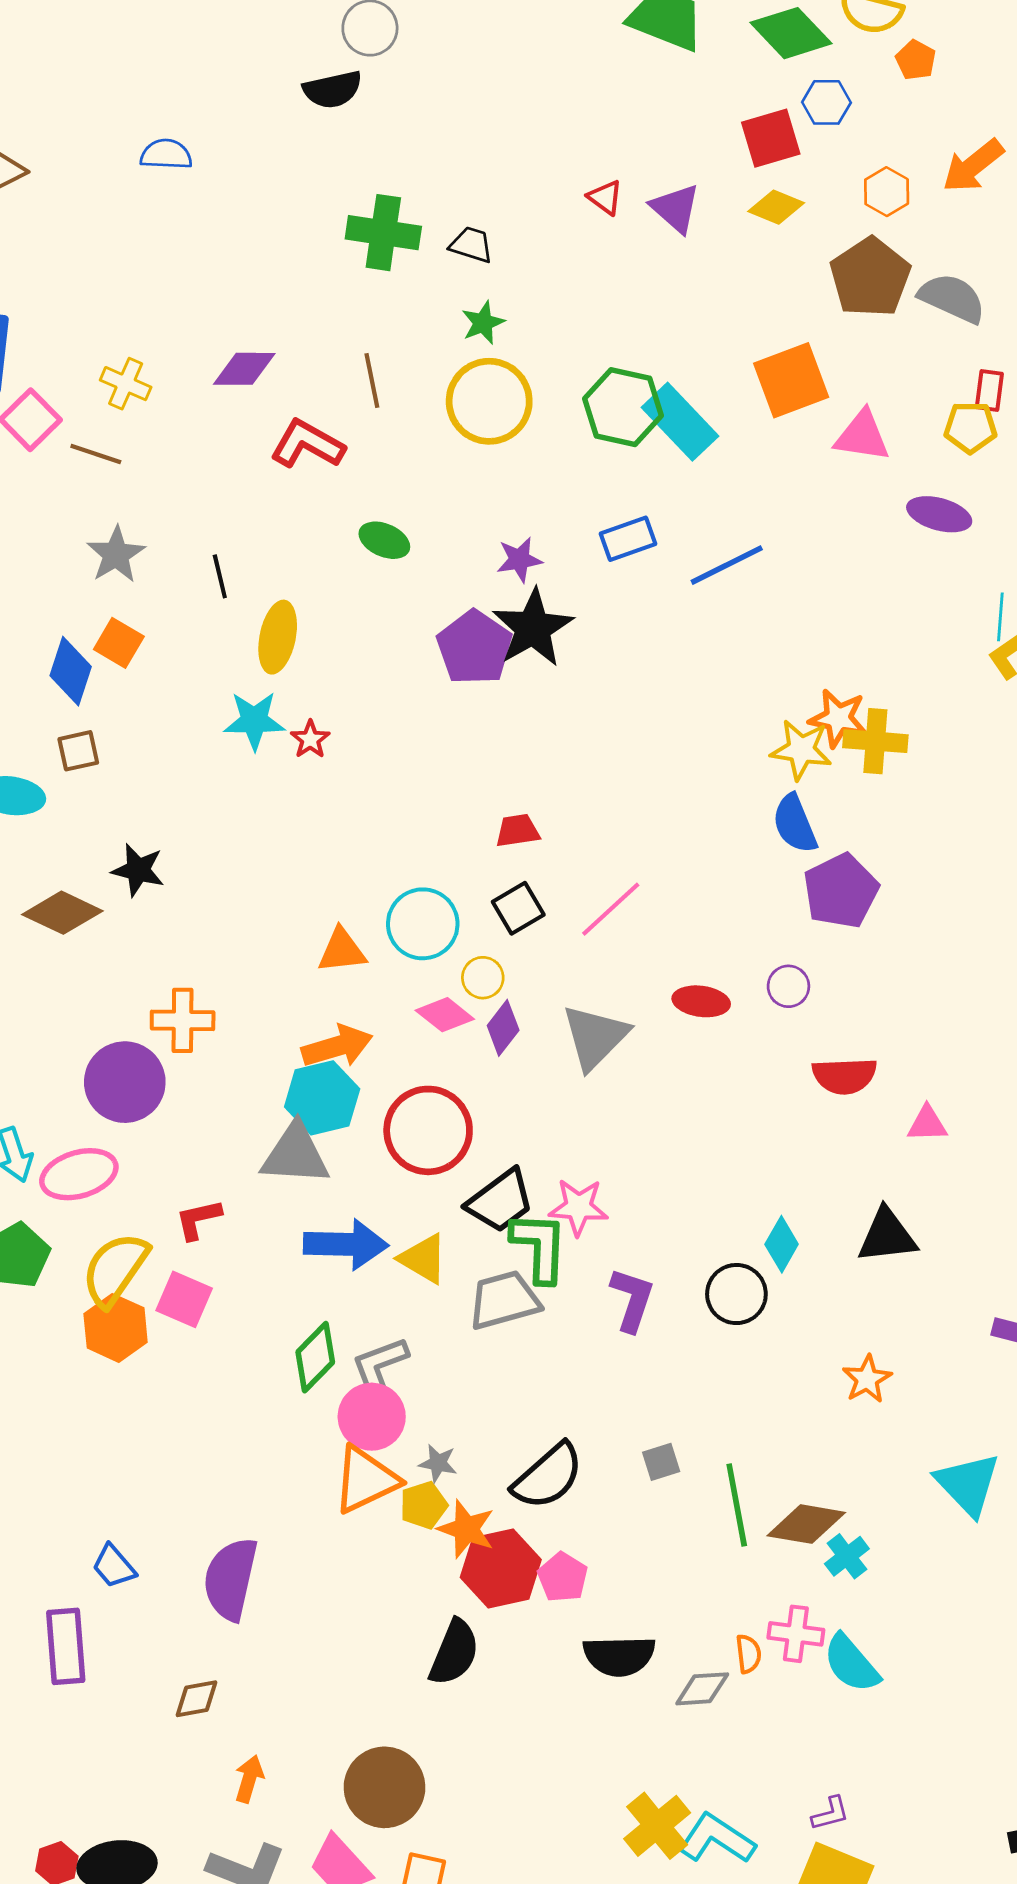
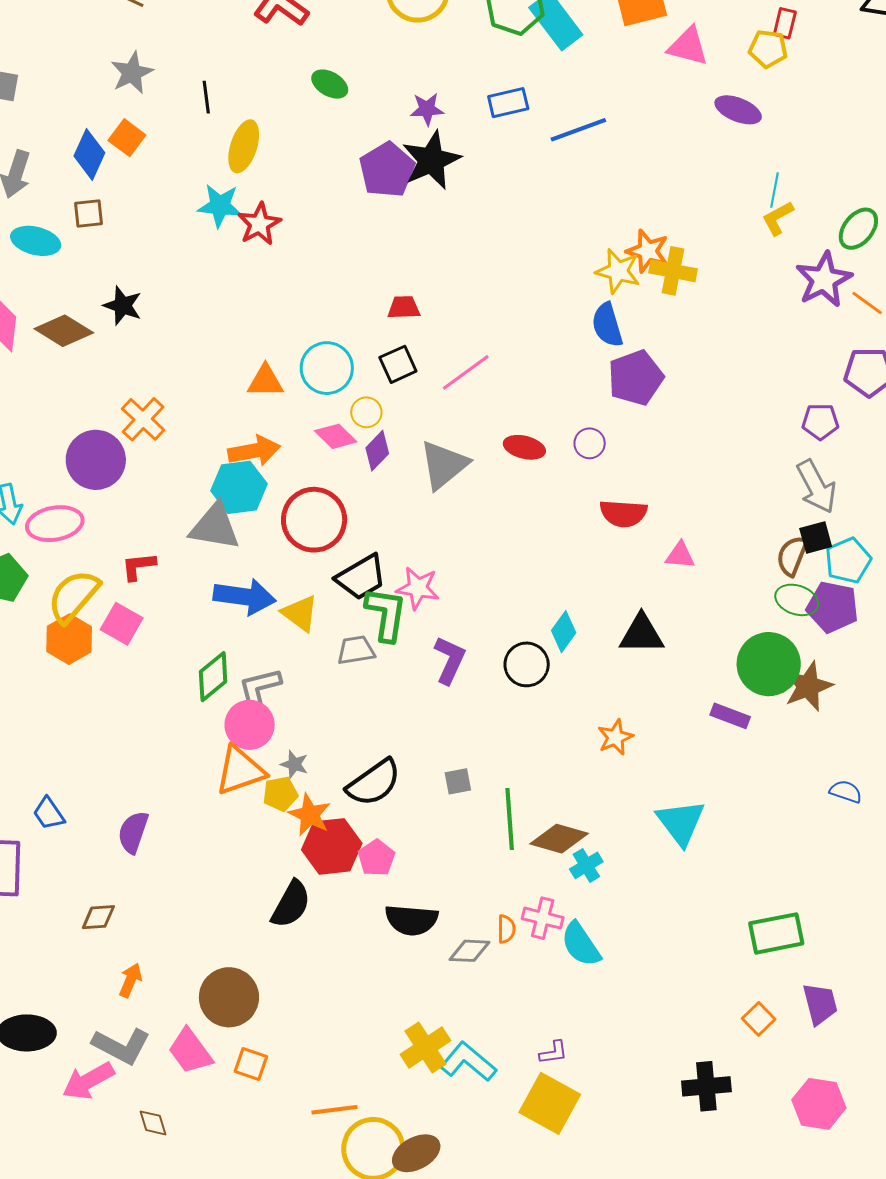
red star: (310, 739) -> (259, 224), size x1.5
orange cross: (183, 1020) -> (143, 419), turned 36
gray trapezoid: (504, 1300) -> (356, 650), size x0.7
purple semicircle: (231, 1579) -> (133, 832), size x0.7

